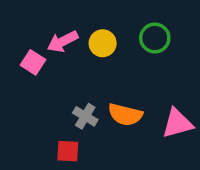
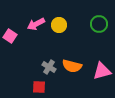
green circle: (155, 38) -> (99, 24), moved
pink square: (33, 62) -> (10, 36), moved

